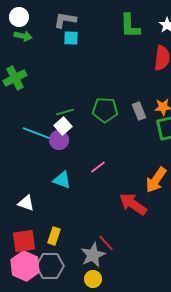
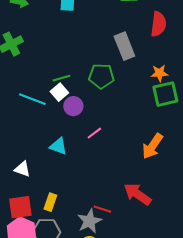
gray rectangle: (139, 111) -> (124, 46), moved, size x1.5
purple circle: (59, 140) -> (73, 106), moved
red arrow: (133, 204) -> (137, 194), moved
red line: (106, 243) -> (102, 209), turned -30

